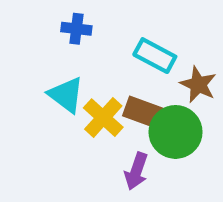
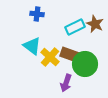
cyan rectangle: (155, 56) -> (75, 27), turned -54
brown star: (198, 84) -> (95, 24), moved

